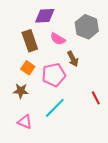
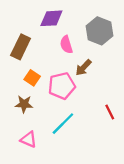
pink semicircle: (58, 39) -> (66, 45), turned 42
brown rectangle: (30, 41) -> (21, 47), moved, turned 45
brown arrow: (73, 59) -> (83, 67), turned 70

